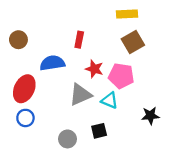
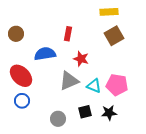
pink pentagon: (121, 76) -> (117, 85), moved
red ellipse: (24, 89) -> (21, 76), turned -70
black star: (150, 116) -> (109, 113), moved

